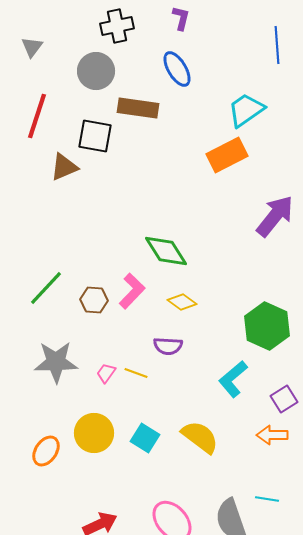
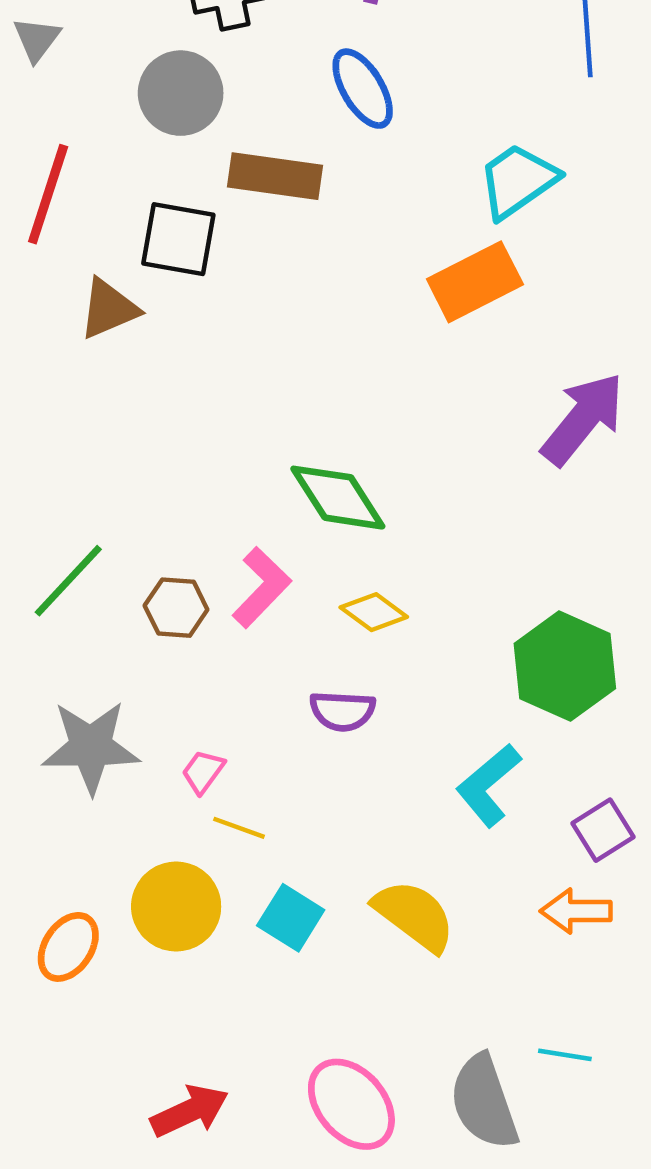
yellow line: (136, 373) -> (239, 828), moved

